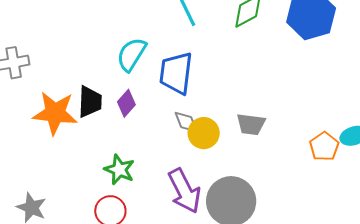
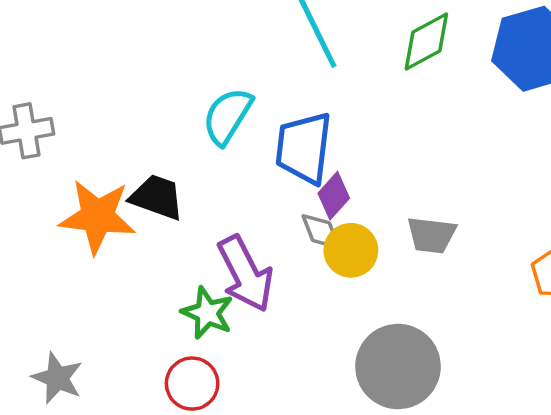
black trapezoid: (90, 102) -> (157, 197), turned -72
purple diamond: (126, 103) -> (334, 196), moved
purple arrow: (185, 191) -> (245, 274), moved

